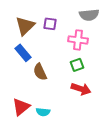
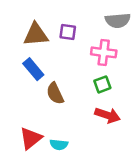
brown triangle: (25, 26) -> (36, 35), turned 40

